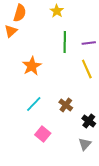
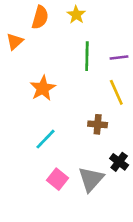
orange semicircle: (20, 13) -> (40, 17), moved
brown cross: (66, 105) -> (98, 124), moved, turned -32
gray triangle: (85, 144) -> (91, 179), moved, size x1.5

